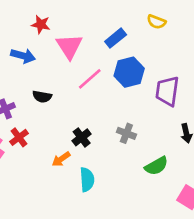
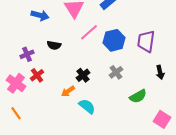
blue hexagon: (129, 72) -> (114, 40), moved
gray cross: (126, 133) -> (116, 72), turned 32
cyan semicircle: (87, 180) -> (87, 106), turned -48

